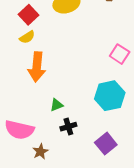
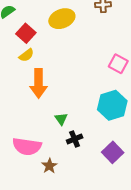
green triangle: (57, 105) -> (61, 119), turned -40

